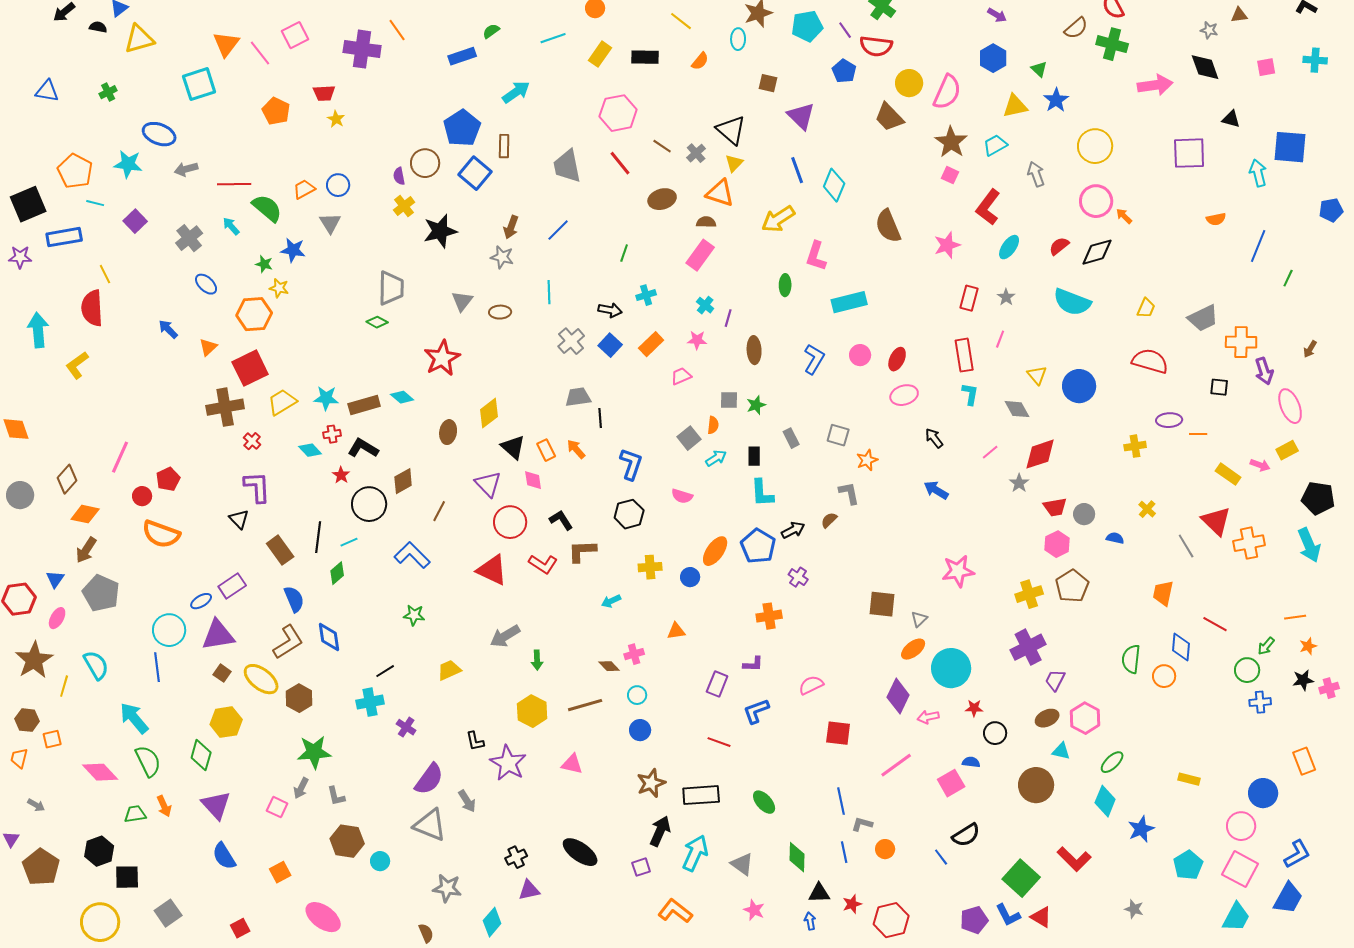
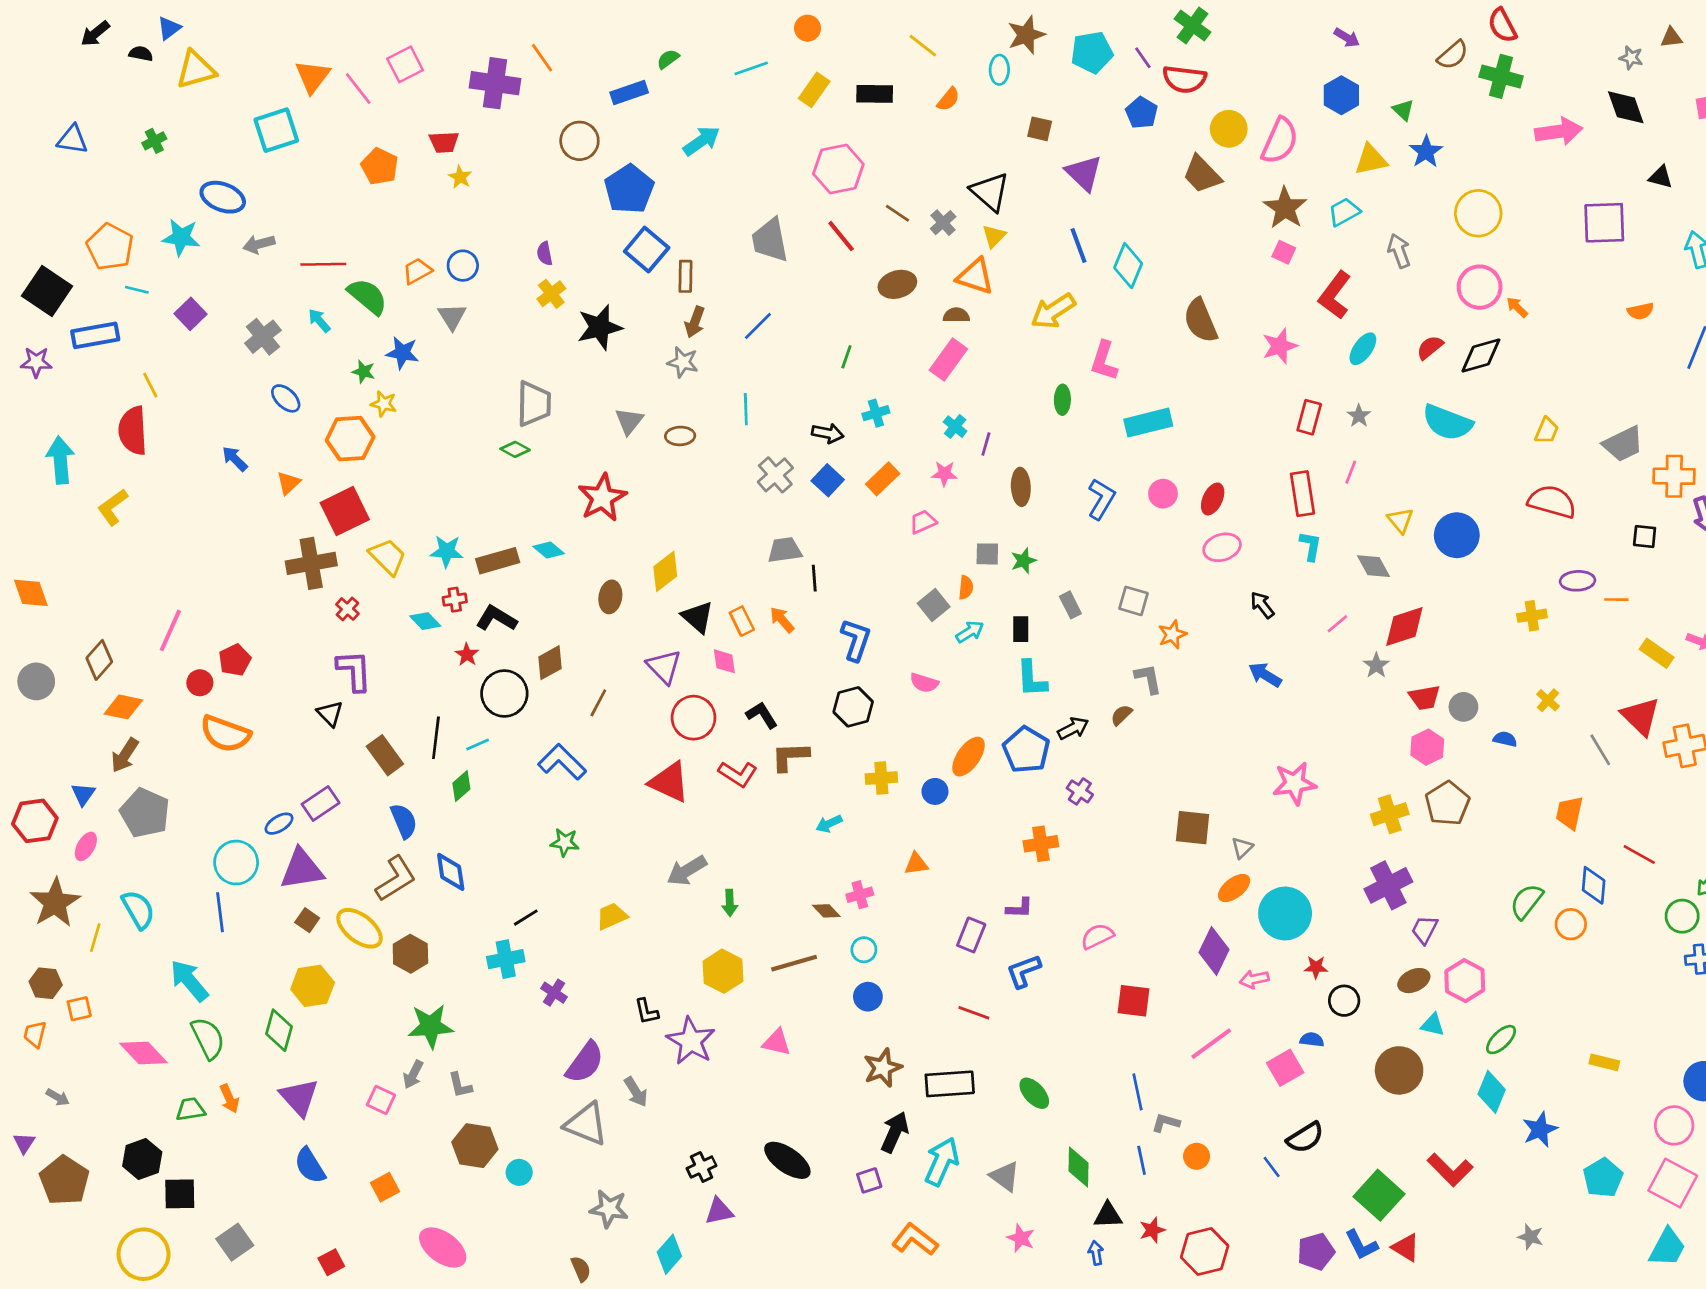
brown rectangle: (504, 146) -> (685, 276), moved
brown circle: (425, 163) -> (579, 141), moved
black square: (28, 204) -> (47, 291), turned -33
yellow trapezoid: (282, 402) -> (388, 557), turned 76
green semicircle: (1131, 659) -> (1527, 901), turned 32

